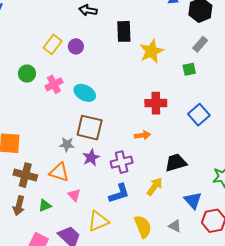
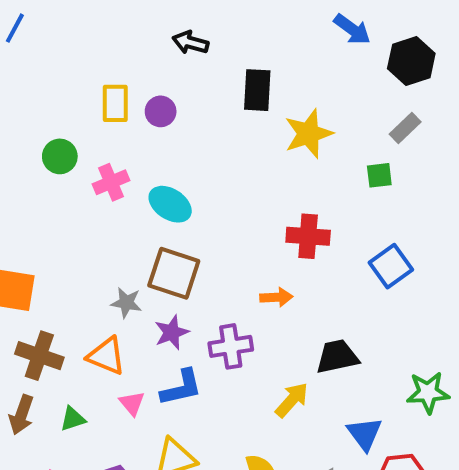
yellow rectangle: (53, 44) -> (115, 103), turned -42
blue L-shape: (119, 193) -> (181, 388), moved

